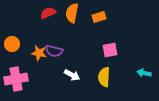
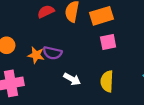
orange rectangle: (99, 17) -> (101, 16), size x1.5
pink square: (110, 50) -> (108, 42), moved

